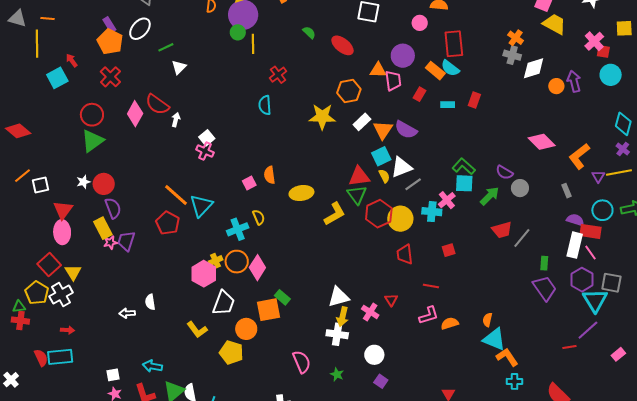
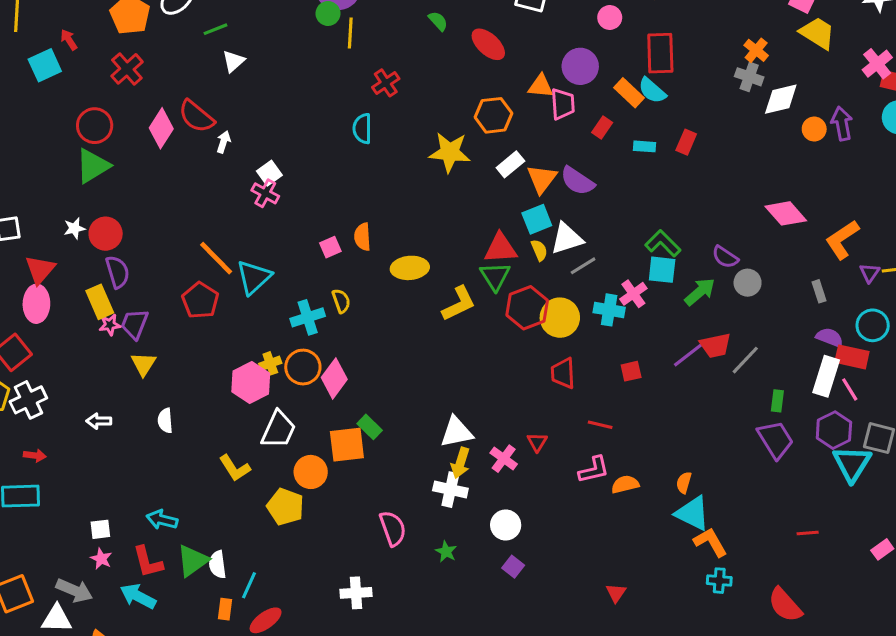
yellow triangle: (73, 272) -> (143, 364), moved
white arrow: (127, 313) -> (99, 421), moved
purple line: (588, 330) -> (689, 354), moved

